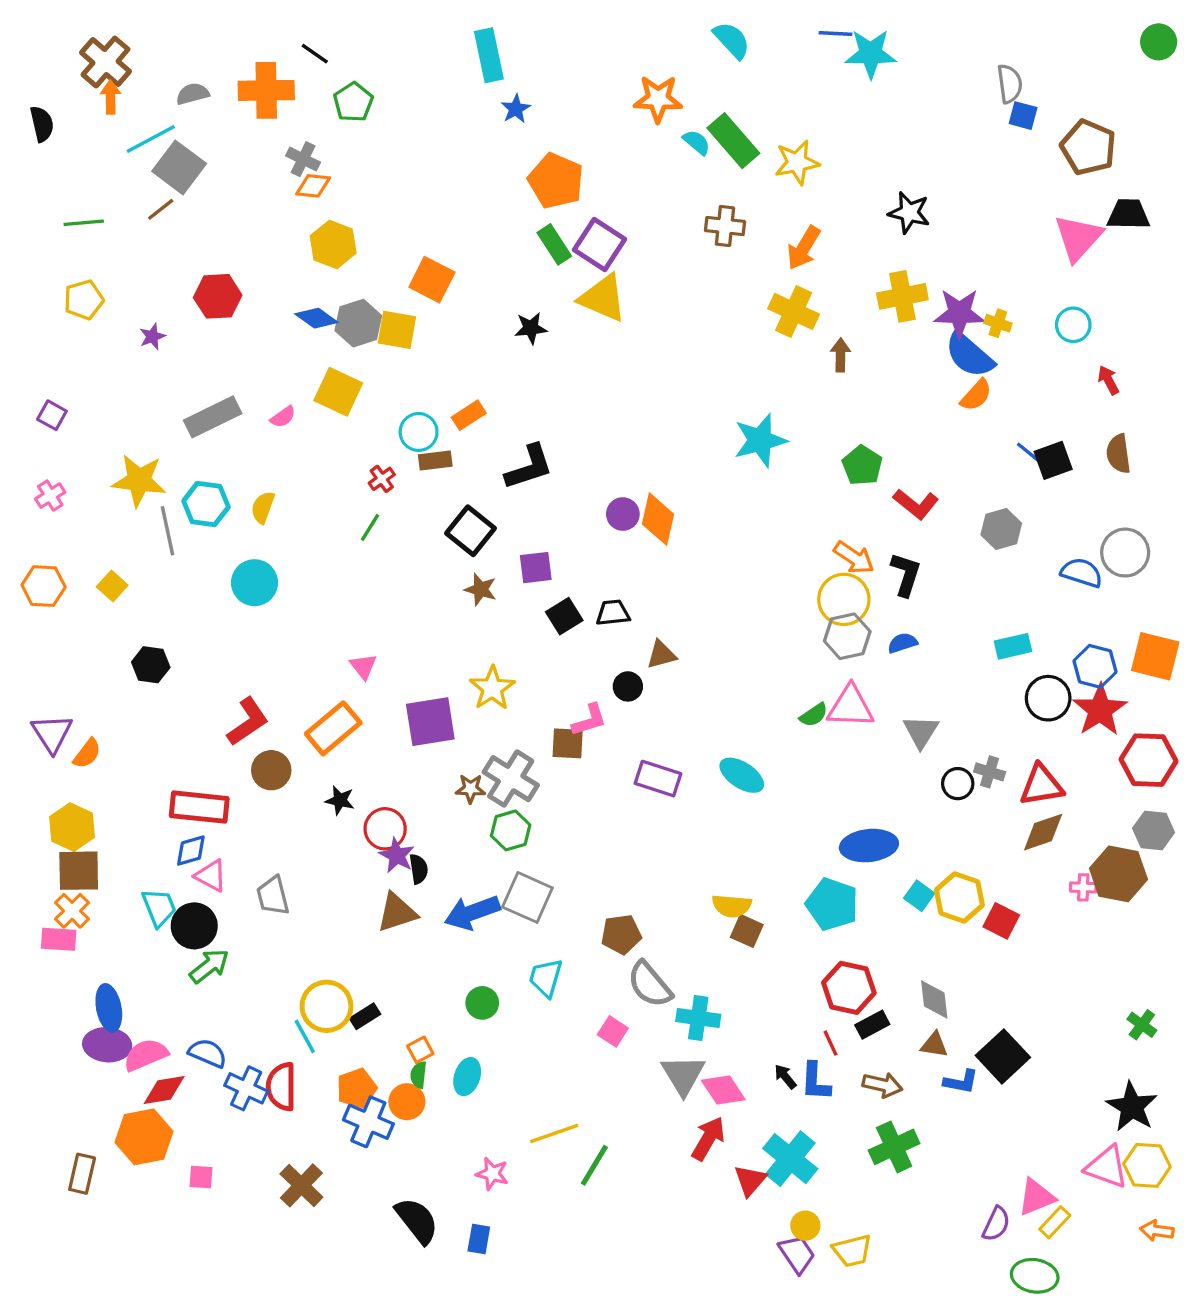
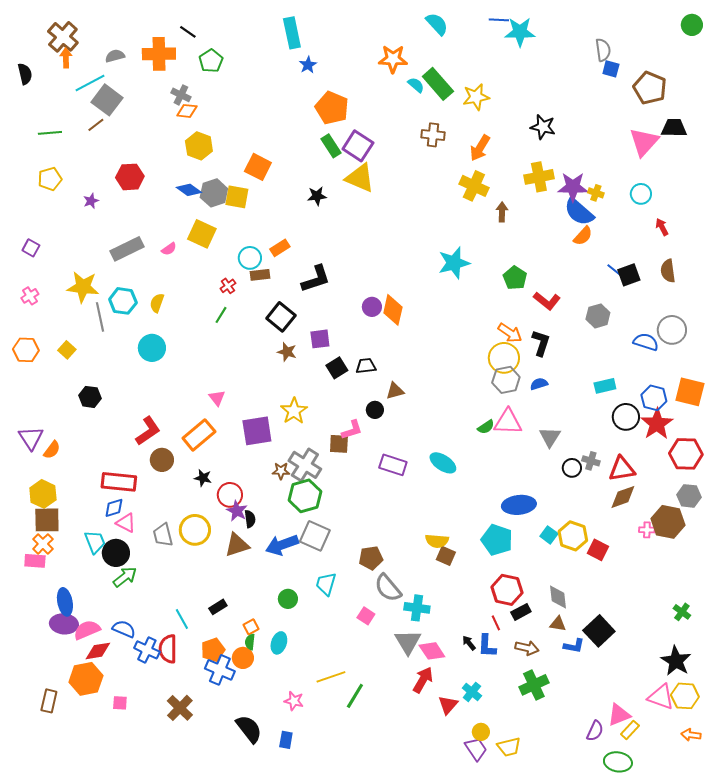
green hexagon: (511, 830) -> (305, 496), size x1.4
yellow circle: (326, 1006) -> (195, 530), moved
cyan cross: (790, 1159) -> (472, 692), size x0.6

